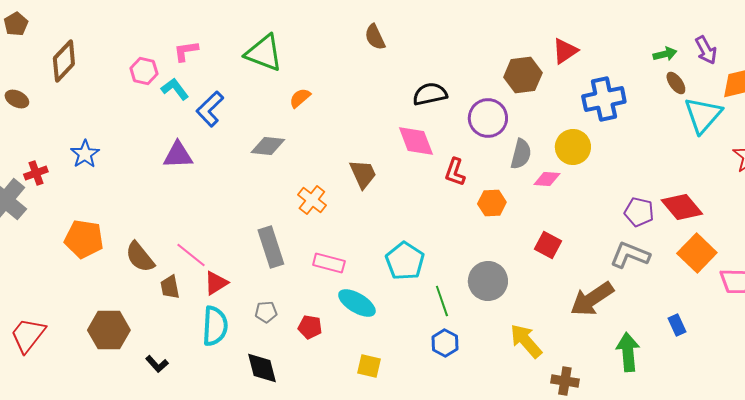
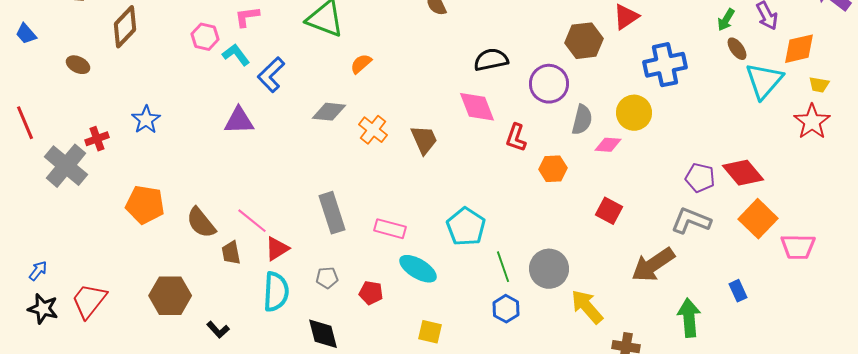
green arrow: (665, 54) -> (726, 20), turned 135
orange cross: (312, 200) -> (373, 130), moved
gray circle: (488, 281) -> (549, 269), moved

